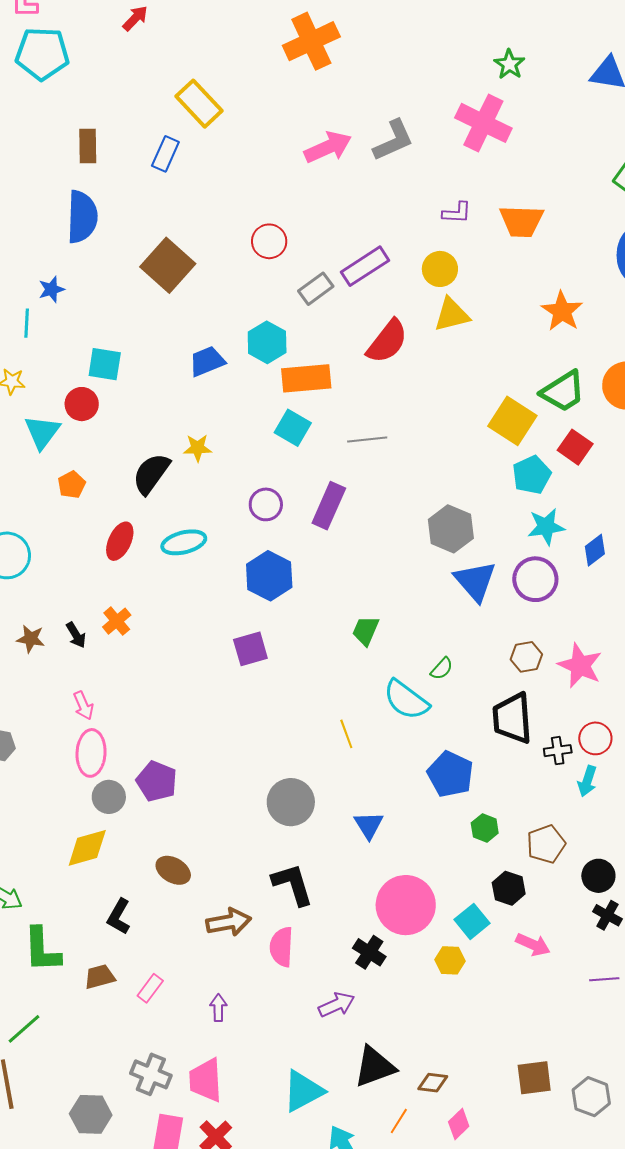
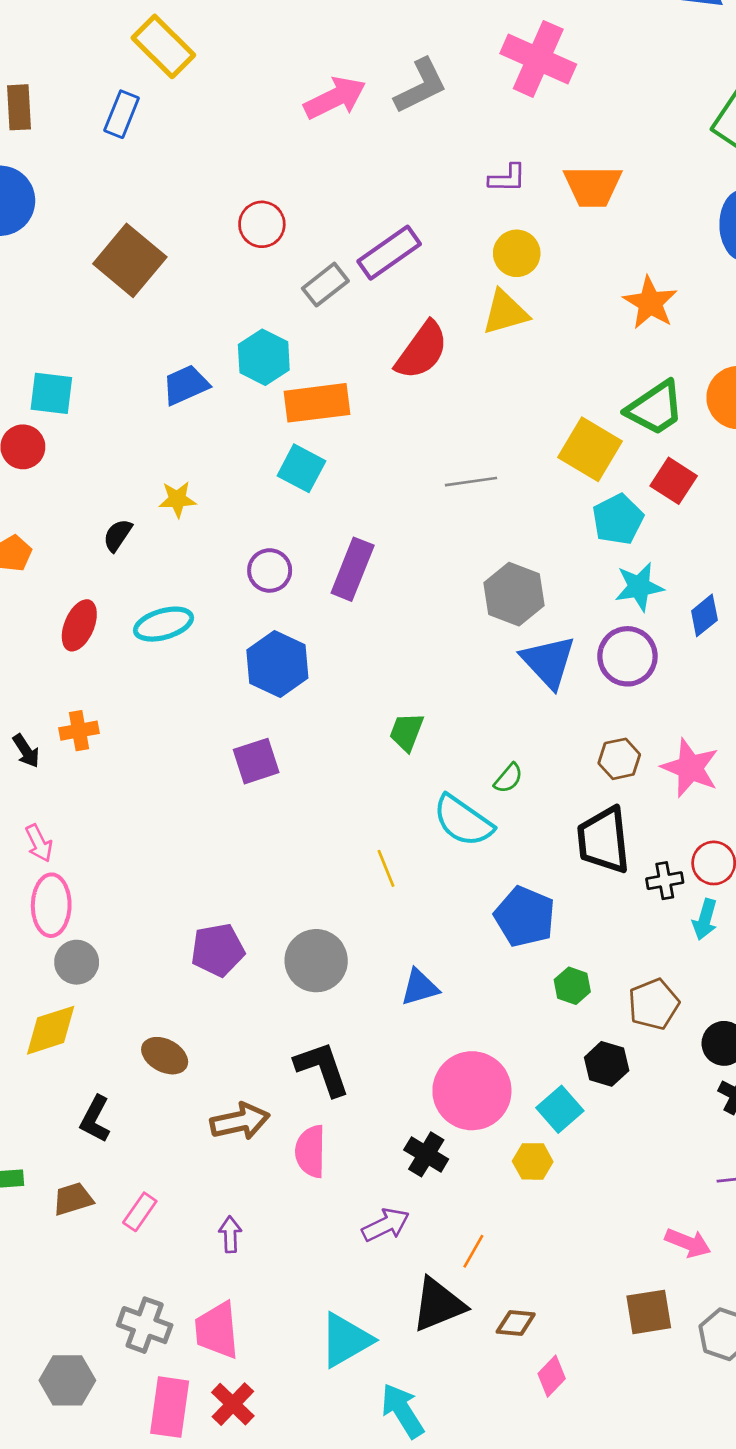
yellow circle: (440, 269) -> (517, 253), moved
gray line: (367, 440) -> (471, 482), moved
black semicircle: (151, 474) -> (118, 535), size x0.6
orange cross: (117, 621) -> (79, 731), turned 32
purple pentagon: (157, 781) -> (218, 950), moved, turned -30
blue triangle: (369, 825) -> (420, 987), turned 48
pink arrow: (533, 945) -> (688, 1243), moved
orange line: (399, 1121) -> (473, 1251), moved

